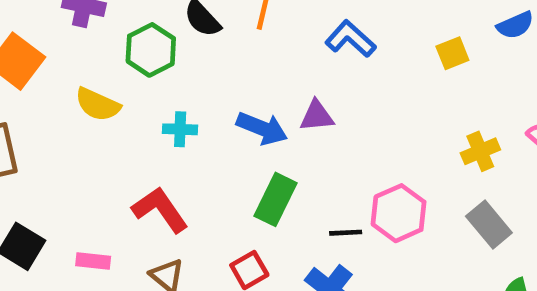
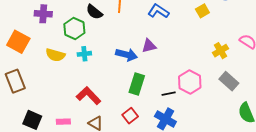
cyan cross: (180, 129) -> (84, 54), moved

